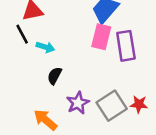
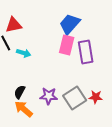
black semicircle: (55, 76) -> (20, 92), moved
purple star: (78, 103) -> (49, 96), turned 30

